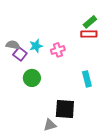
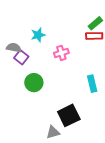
cyan star: (36, 46) -> (38, 35), moved
black square: (65, 109) -> (69, 115), turned -30

